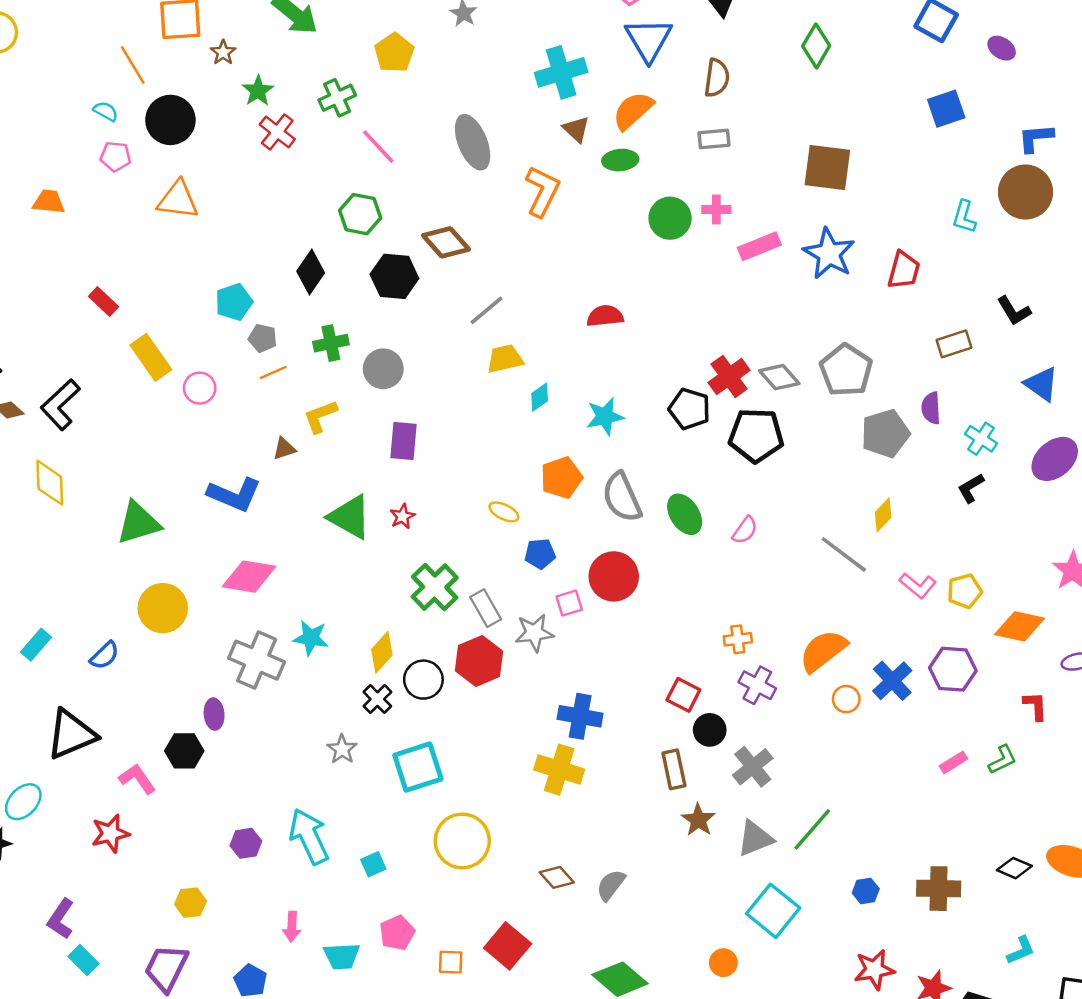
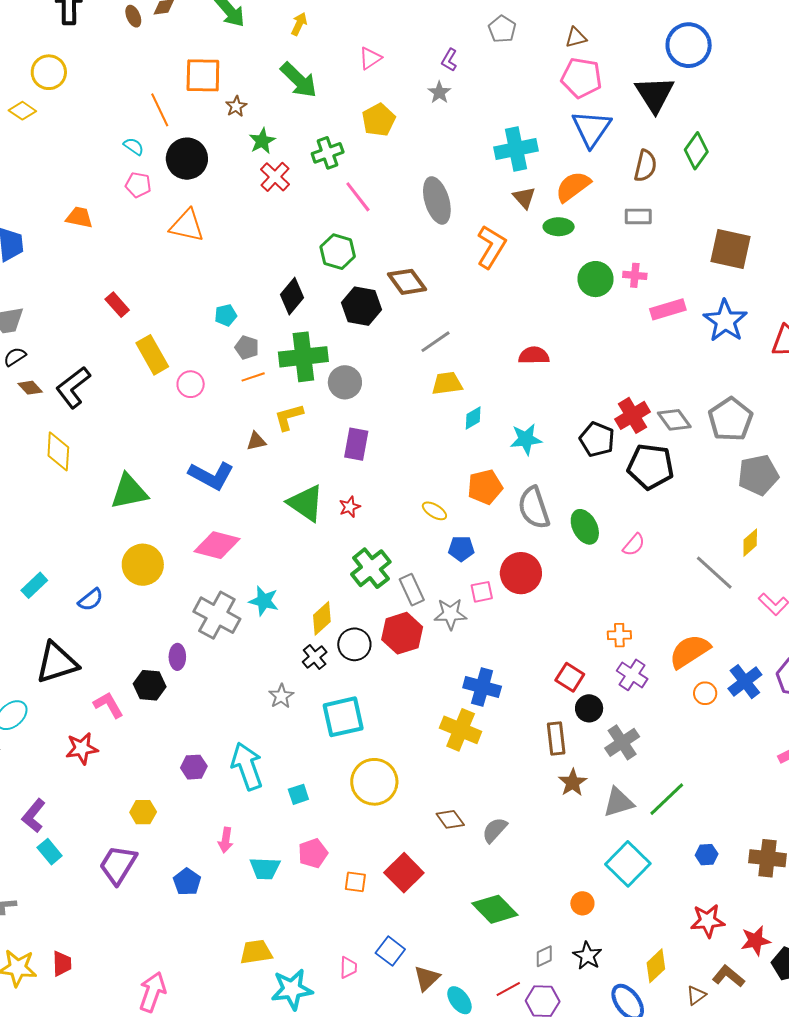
green diamond: (816, 46) -> (696, 151), moved
cyan pentagon: (234, 302) -> (226, 315), size x0.7
green cross: (331, 343) -> (303, 357), size x1.6

